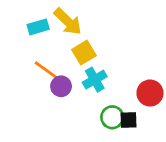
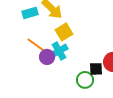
cyan cross: (95, 80) -> (59, 51), moved
black square: (128, 120) -> (96, 69), moved

